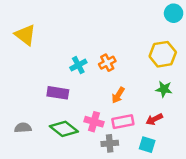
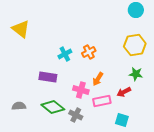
cyan circle: (174, 13) -> (136, 10), moved
red arrow: (154, 119) -> (124, 92), moved
pink cross: (94, 122) -> (81, 90), moved
gray cross: (110, 143) -> (76, 115), moved, turned 32

